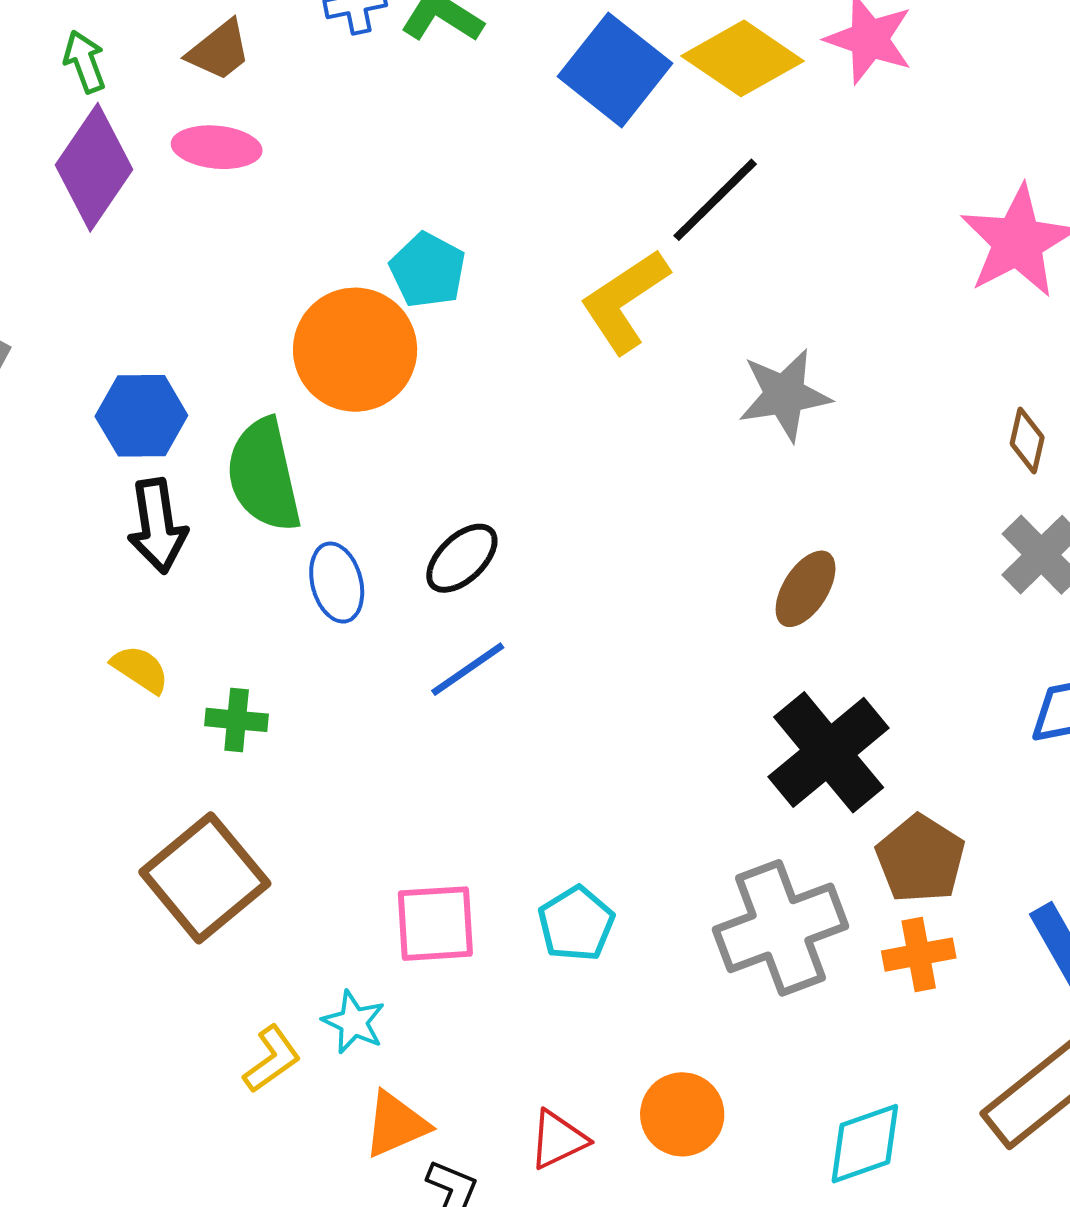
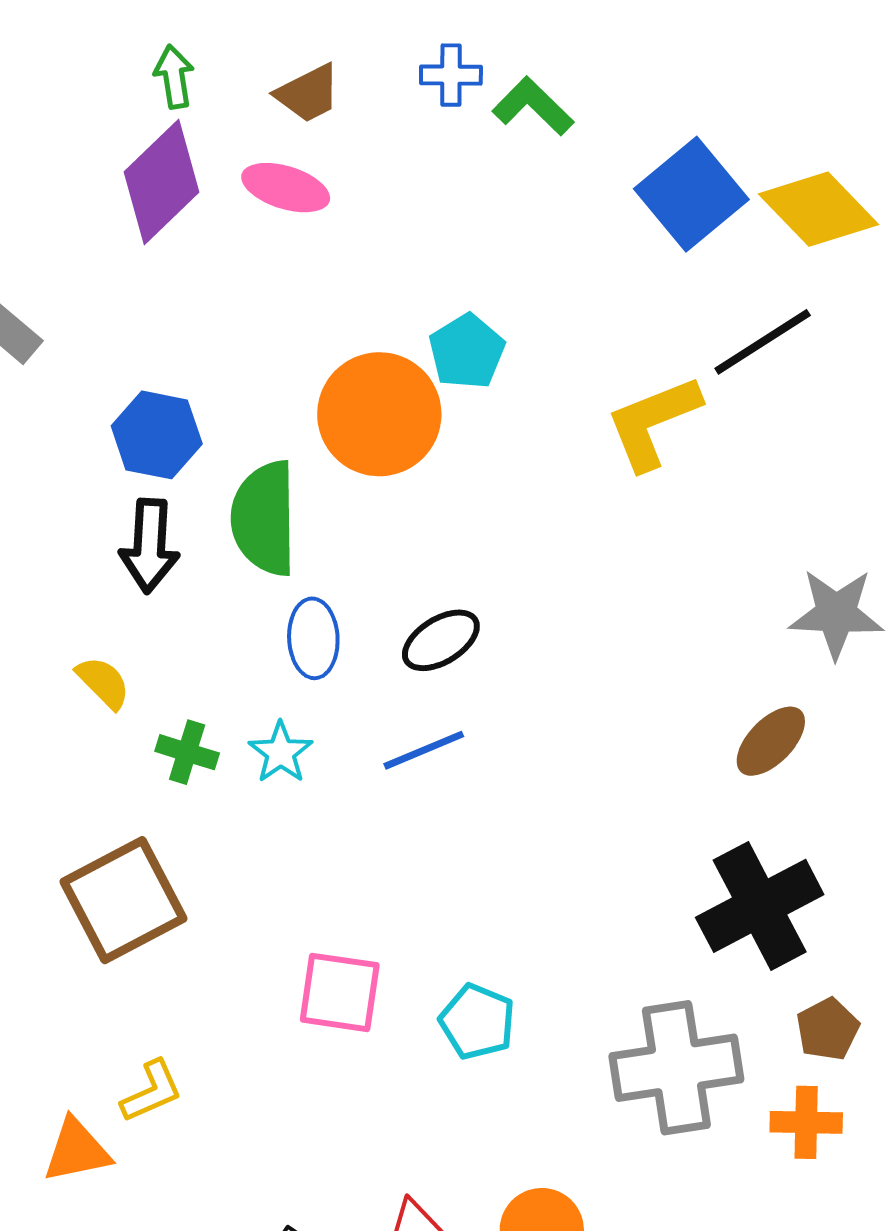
gray star: (784, 395) -> (836, 614), moved
brown pentagon: (920, 859) -> (828, 1029), size x0.7
cyan pentagon: (576, 924) -> (477, 1022), turned -30
cyan star: (354, 1022) -> (281, 752), moved
orange triangle: (396, 1124) -> (77, 1150), moved

